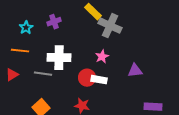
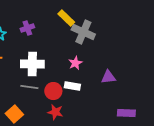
gray line: (43, 74) -> (29, 87), moved
red circle: (87, 78) -> (53, 91), moved

